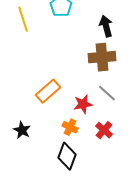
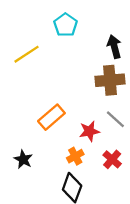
yellow line: (23, 19) -> (26, 54), moved, turned 75
orange cross: (70, 127) -> (75, 156), turned 35

